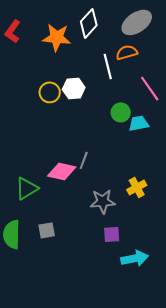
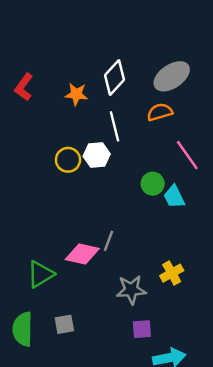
orange star: (57, 37) -> (76, 94), size x0.7
white line: (108, 66) -> (114, 126), moved
cyan trapezoid: (139, 123) -> (174, 197), turned -105

